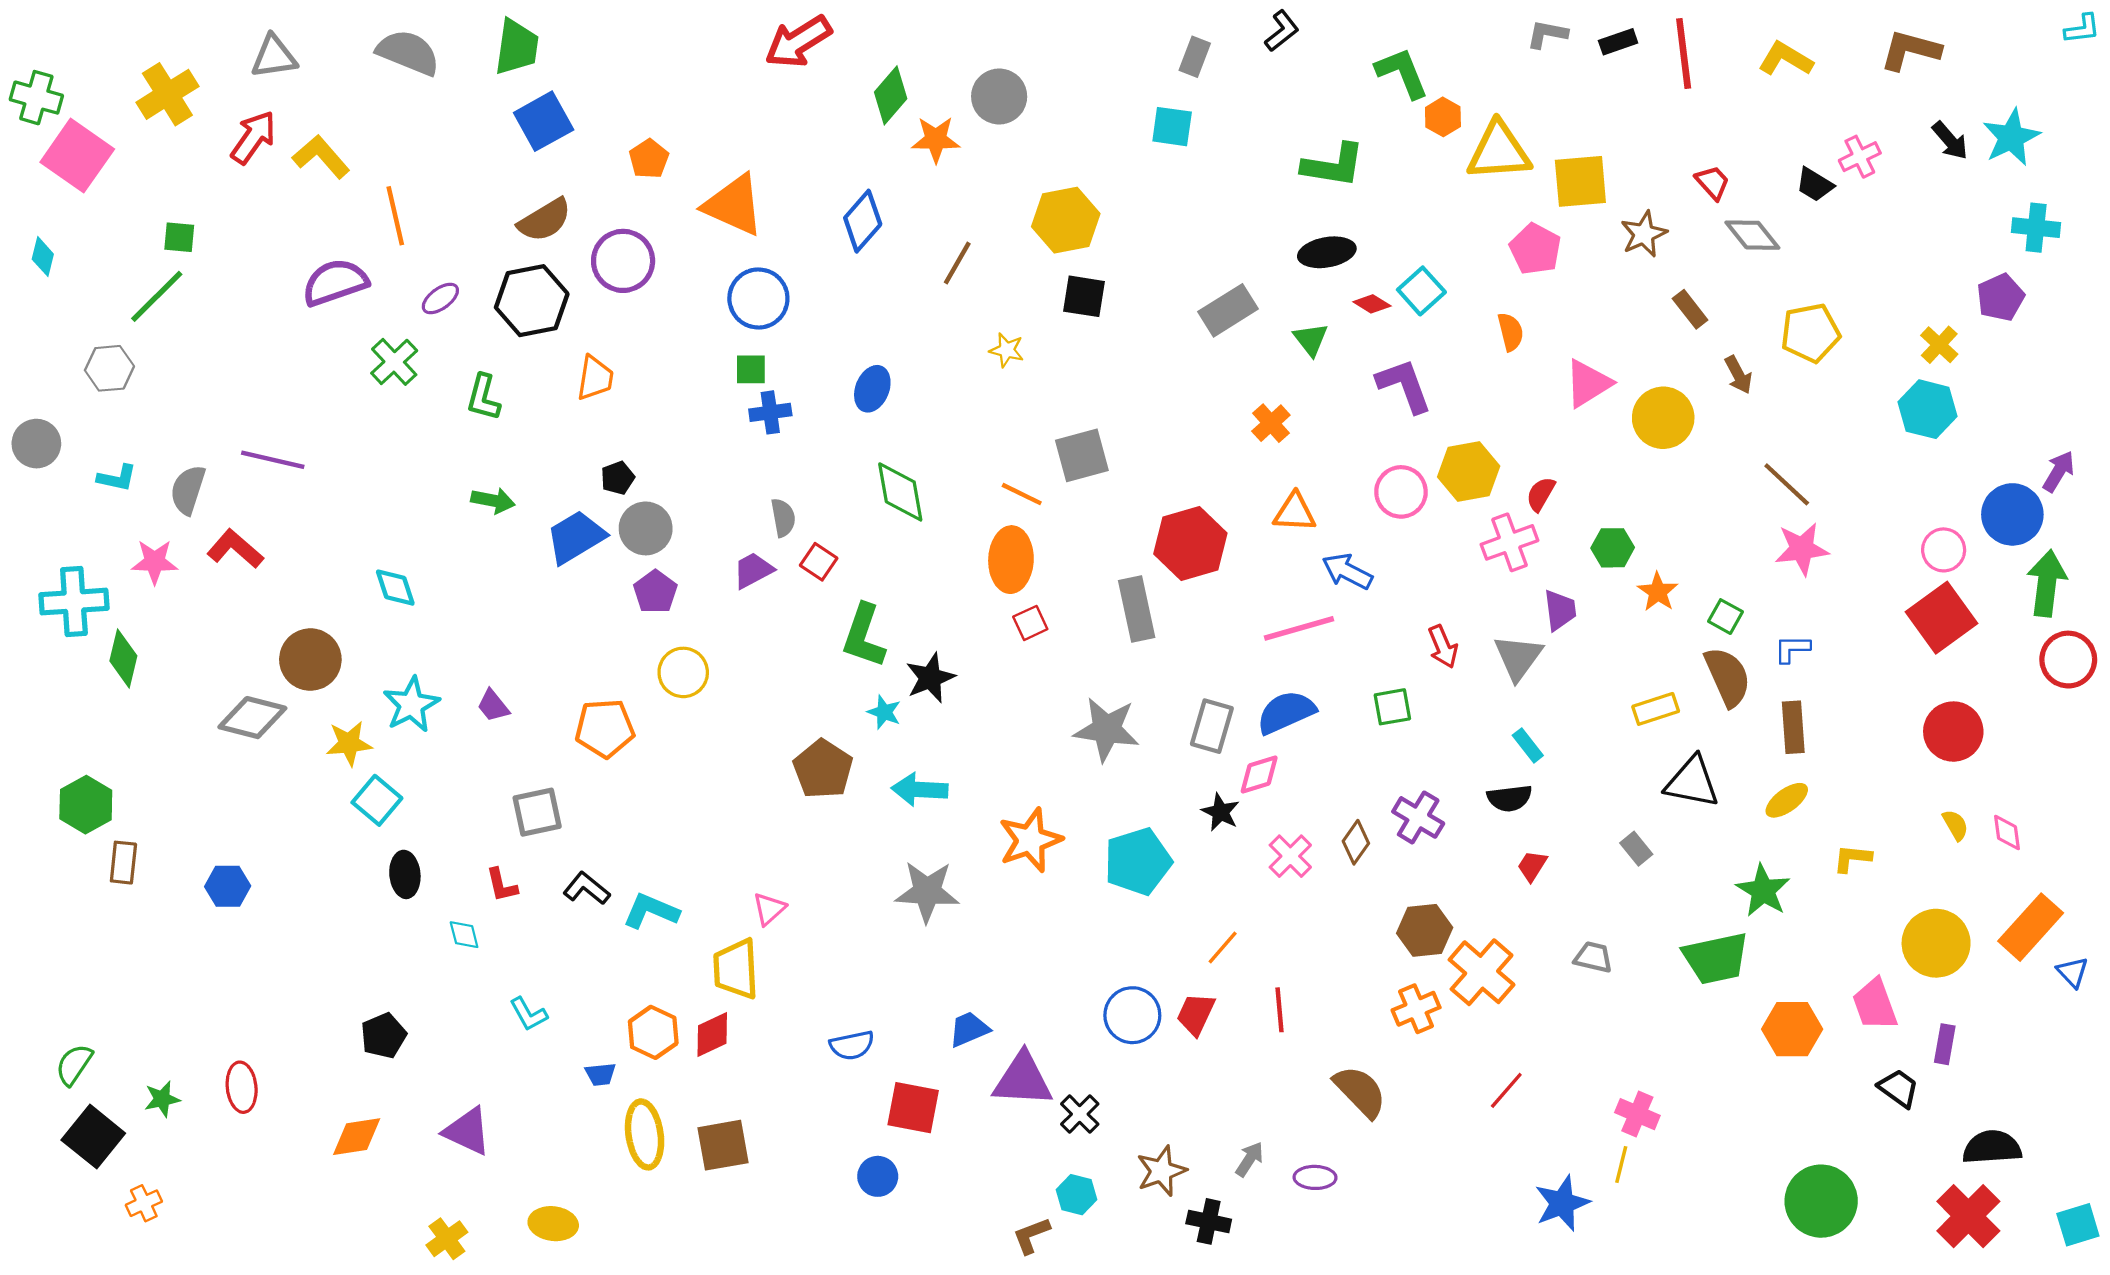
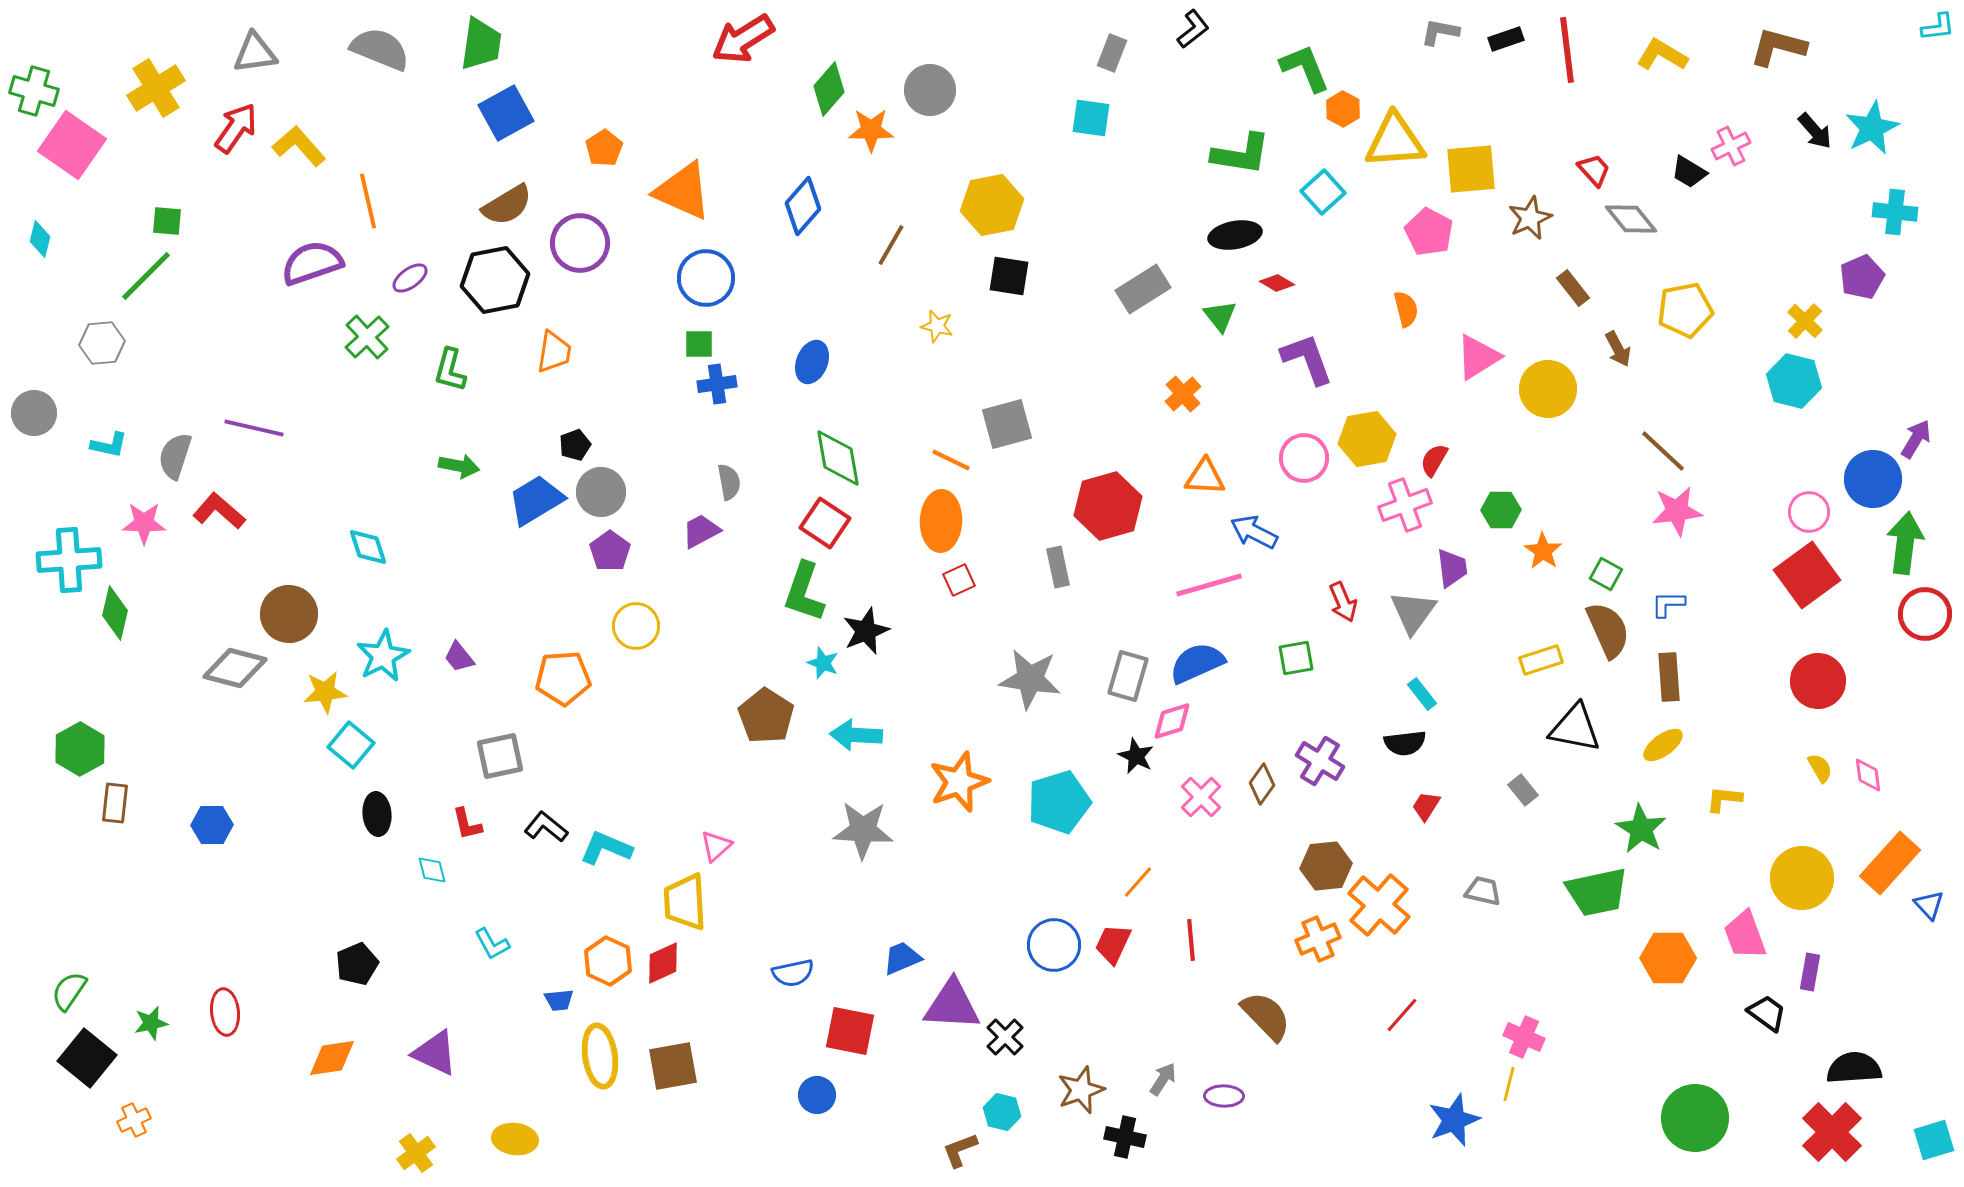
cyan square: (1421, 291) -> (1323, 192), moved
red square: (819, 562) -> (825, 523), moved, size x1.4
gray rectangle: (1137, 609) -> (1058, 567), size x0.7

